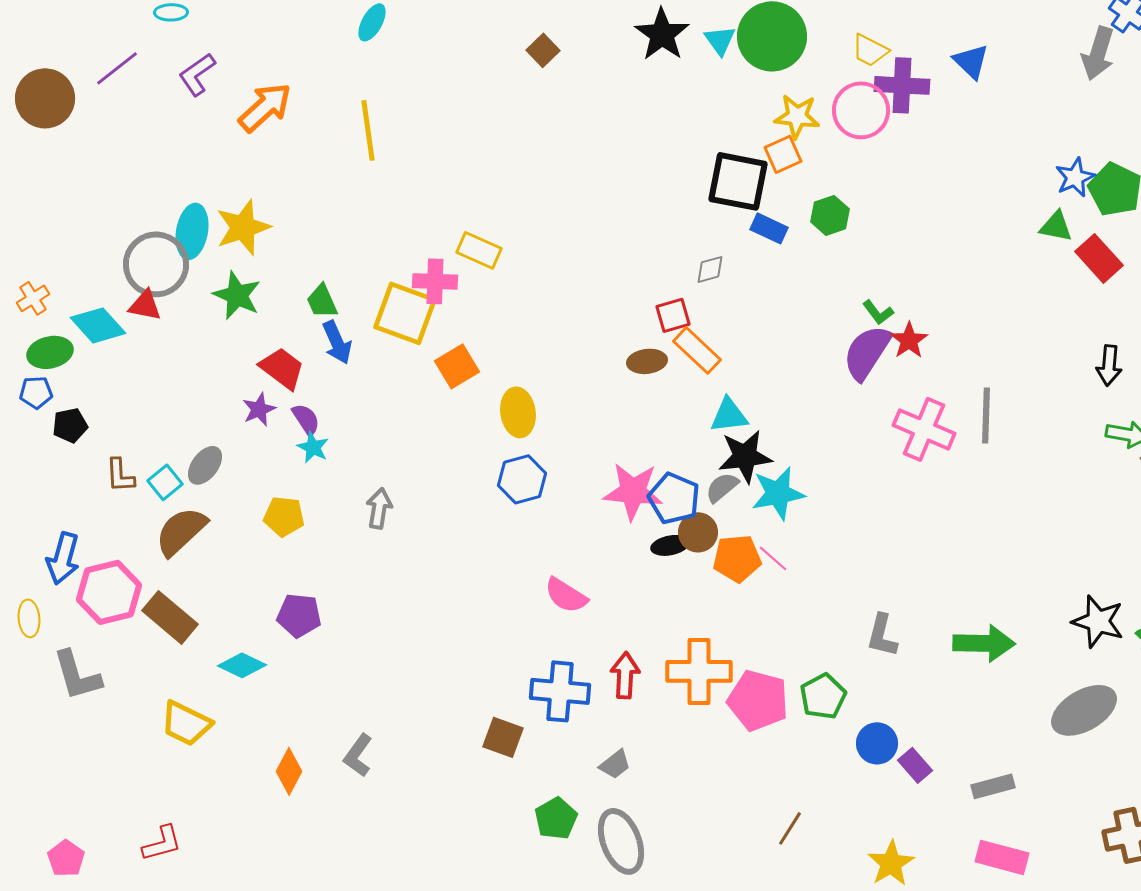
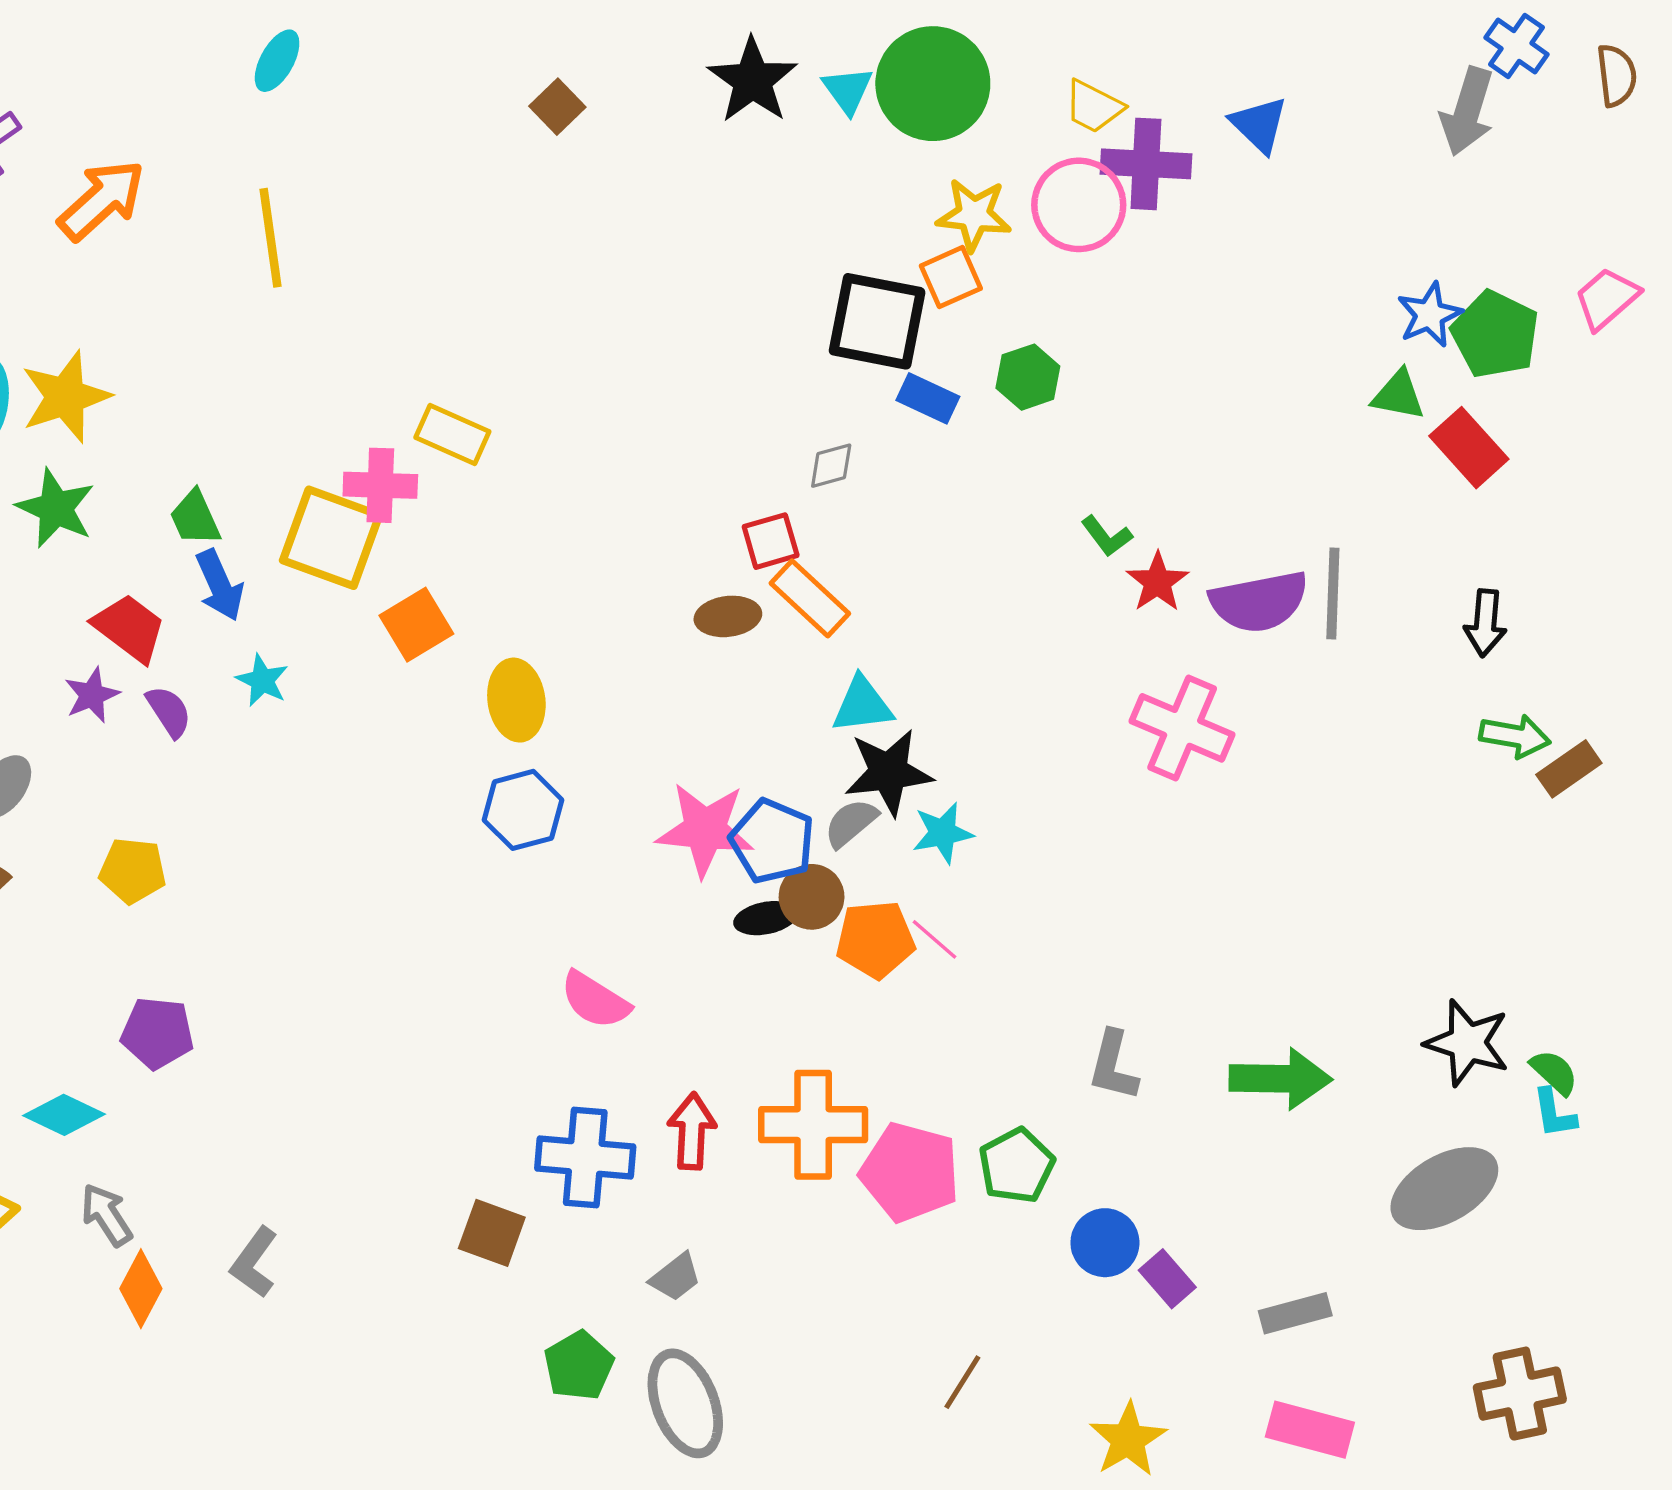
purple semicircle: (867, 352) -> (1259, 602), moved, turned -134
gray line: (986, 415) -> (1333, 593), moved
cyan star: (313, 447) -> (262, 680), moved
cyan star: (778, 493) -> (943, 833), size x0.7
gray arrow: (379, 508) -> (107, 1215), moved, turned -42

